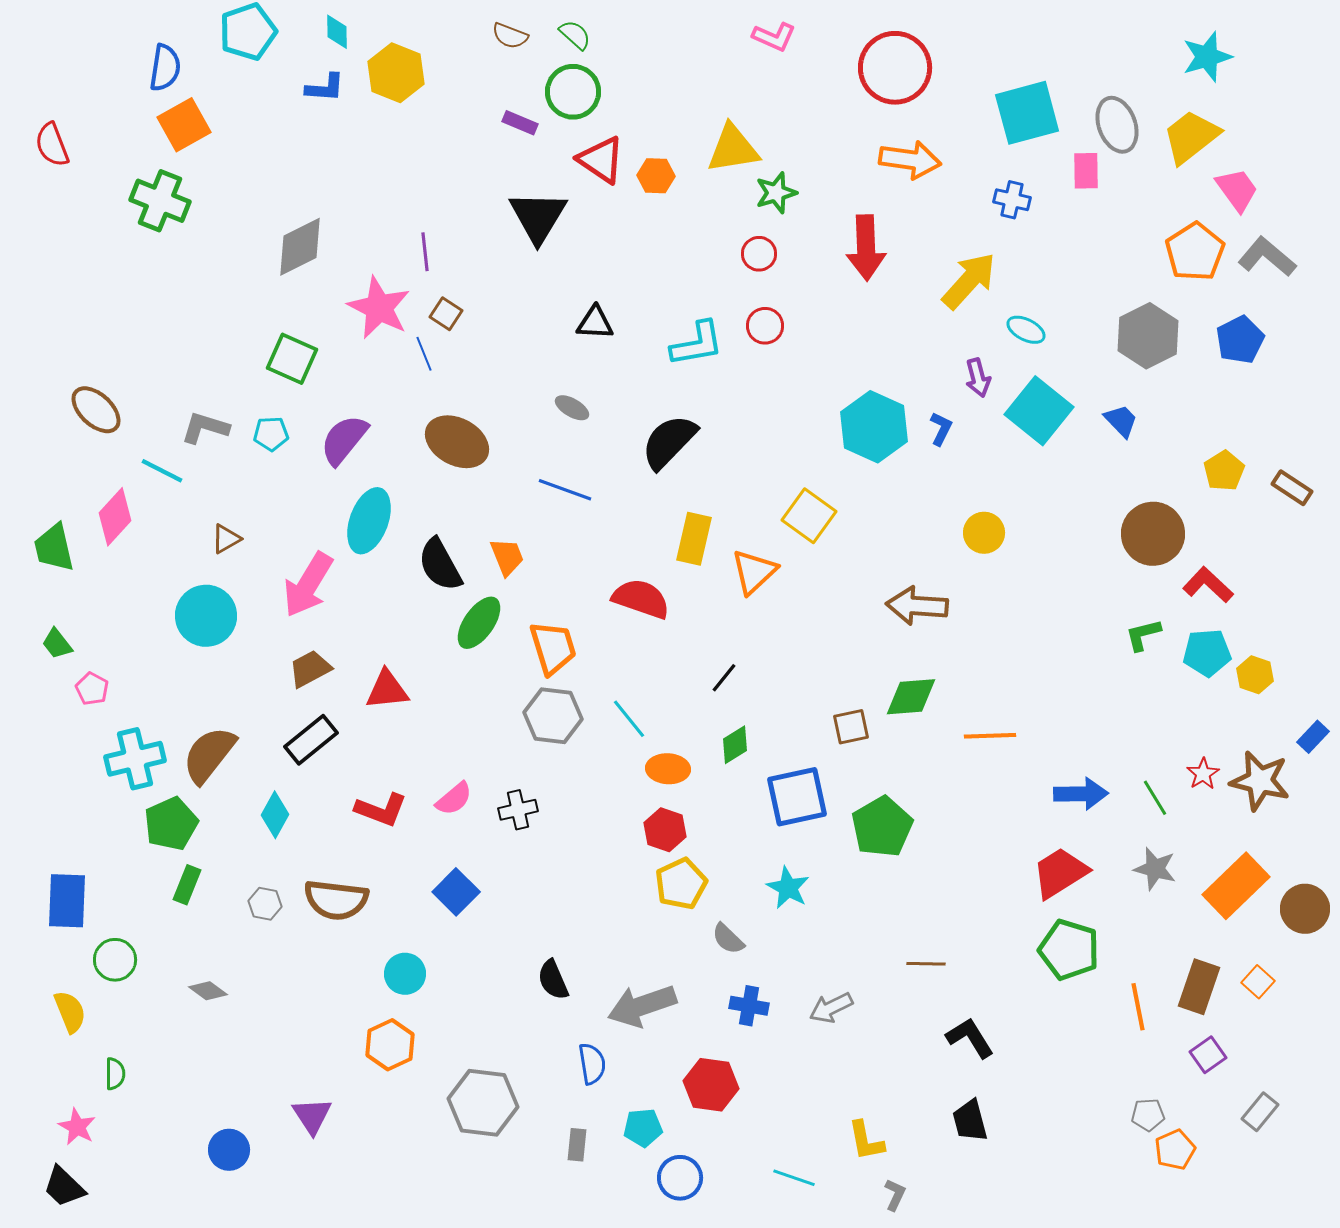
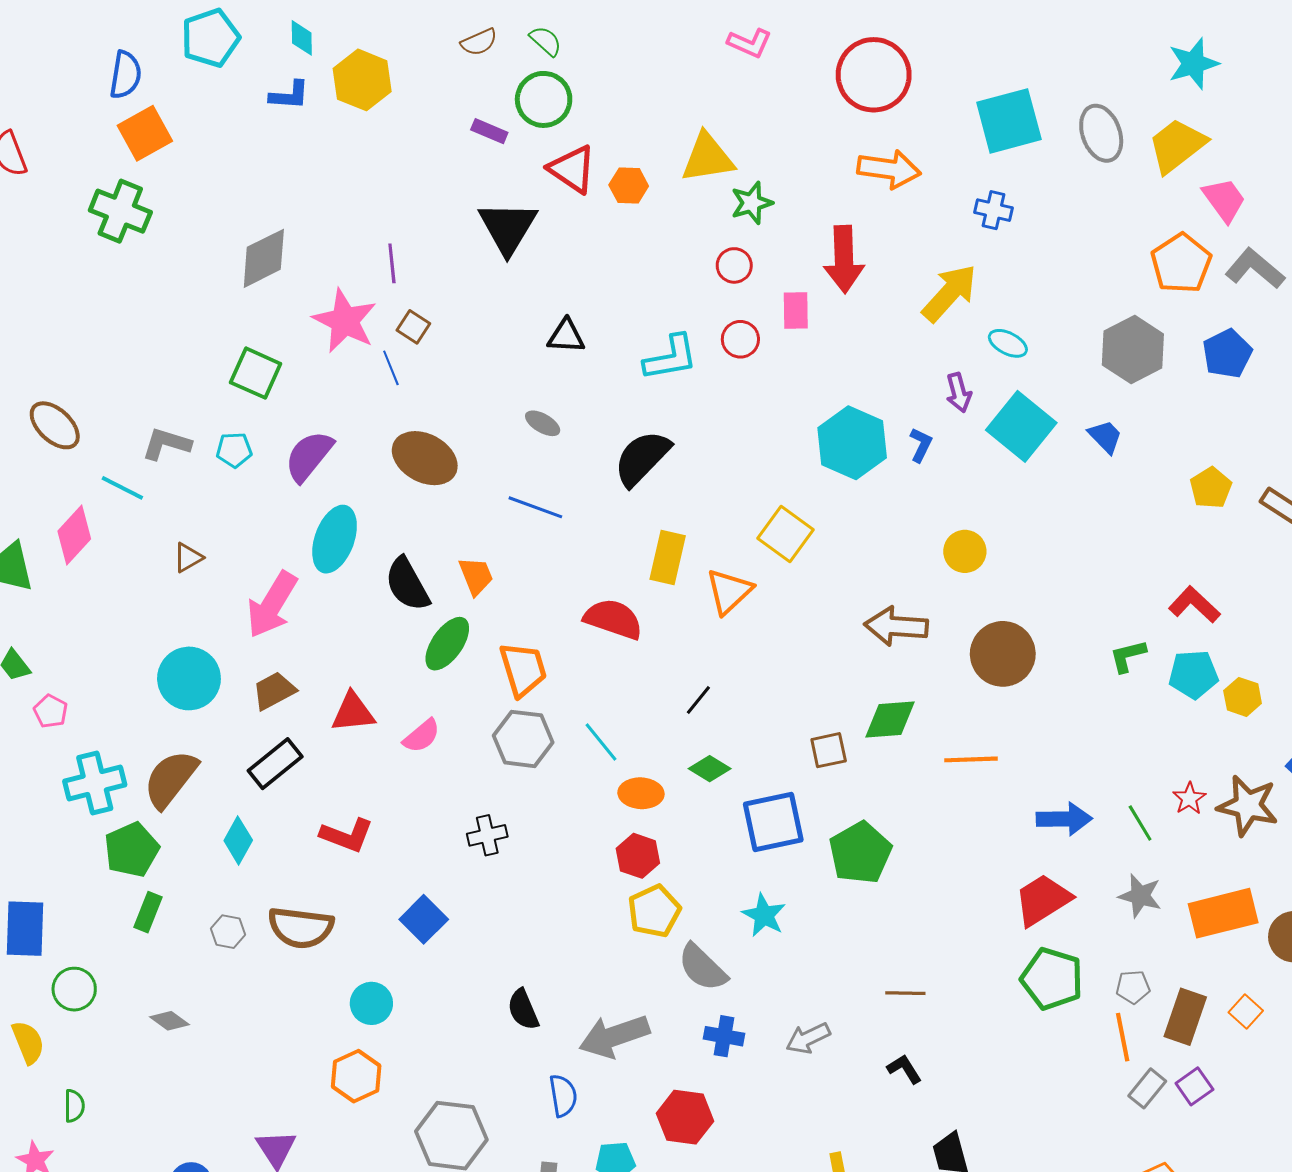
brown semicircle: (510, 36) -> (479, 42), turned -45
pink rectangle: (1086, 171) -> (796, 311), moved
brown circle: (1153, 534) -> (1003, 654), moved
cyan circle: (206, 616) -> (189, 678), moved
green diamond: (735, 745) -> (710, 769), turned 63
pink semicircle: (454, 799) -> (422, 736), moved
orange rectangle: (1236, 886) -> (1223, 913), turned 30
gray semicircle: (728, 939) -> (702, 968), size x1.5
black L-shape: (970, 1038) -> (904, 1069), moved, size x0.7
gray rectangle: (1260, 1112) -> (1147, 1088), moved
gray pentagon: (1148, 1115) -> (1133, 987), moved

